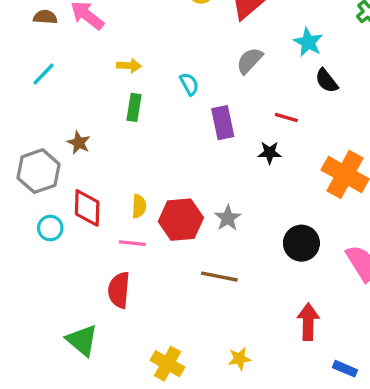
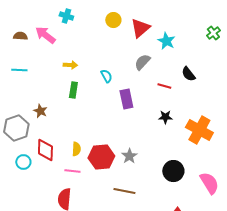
cyan star: (308, 42) -> (166, 41), moved
cyan line: (44, 74) -> (19, 70), turned 49
red line: (286, 118) -> (164, 86), moved
black star: (270, 153) -> (165, 117), moved

